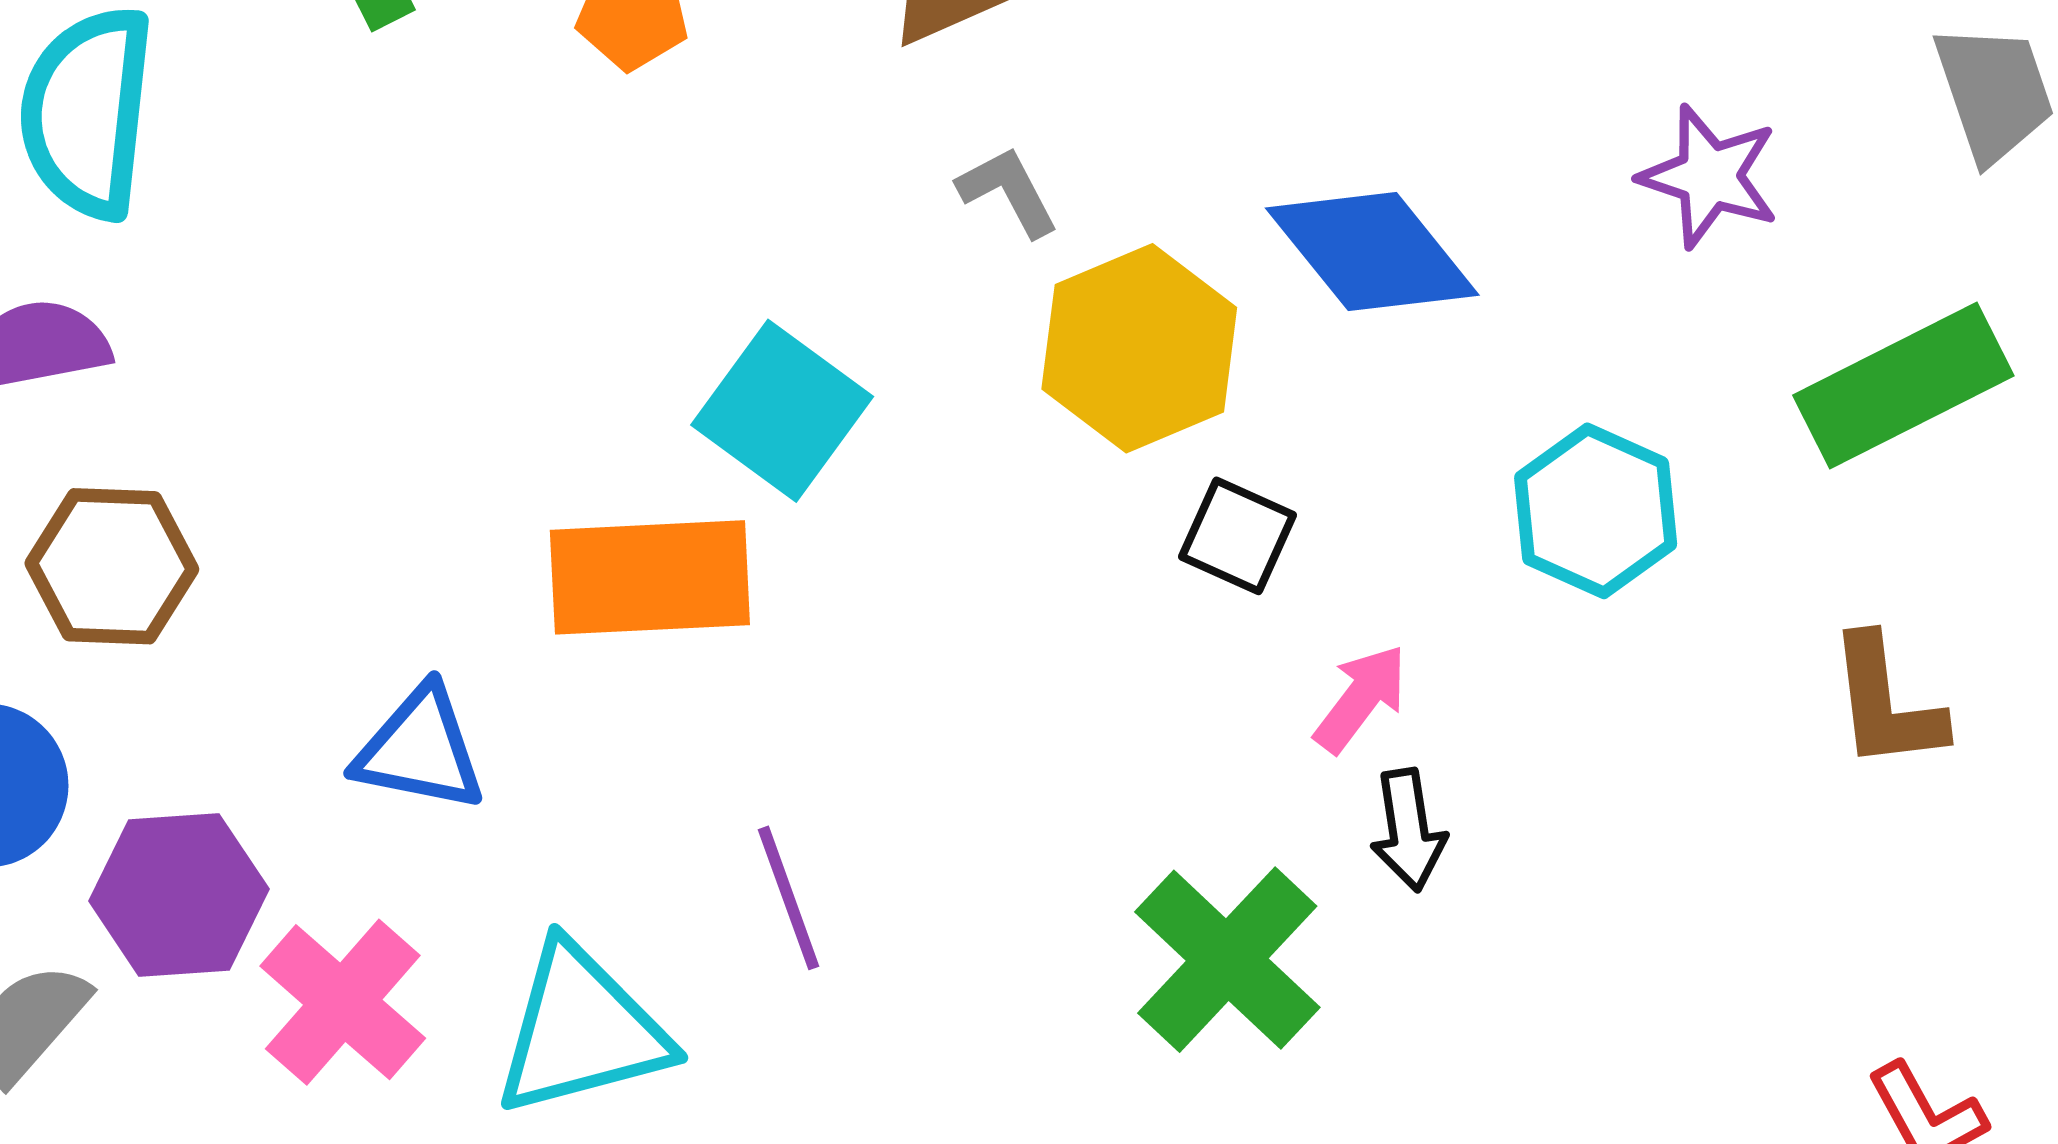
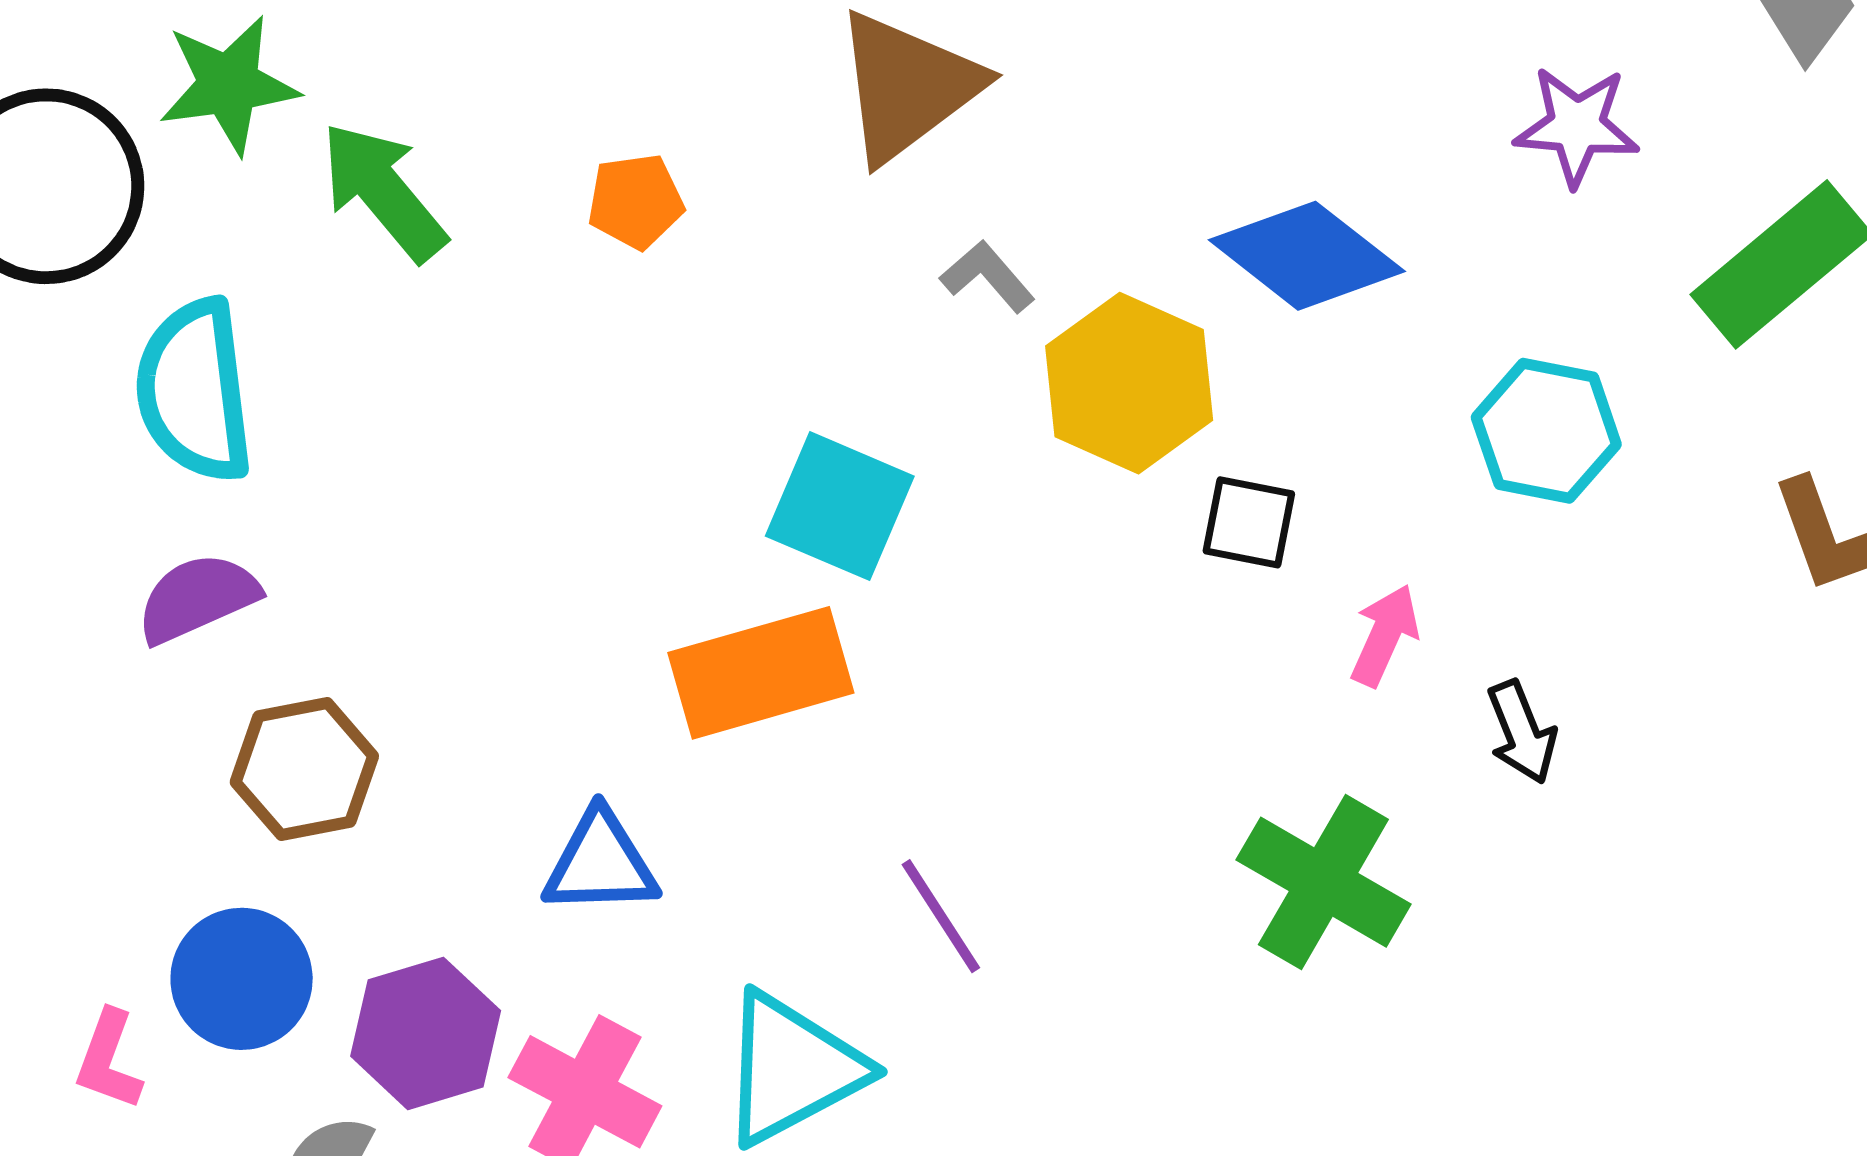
black arrow: (1408, 830) -> (1522, 732), moved

